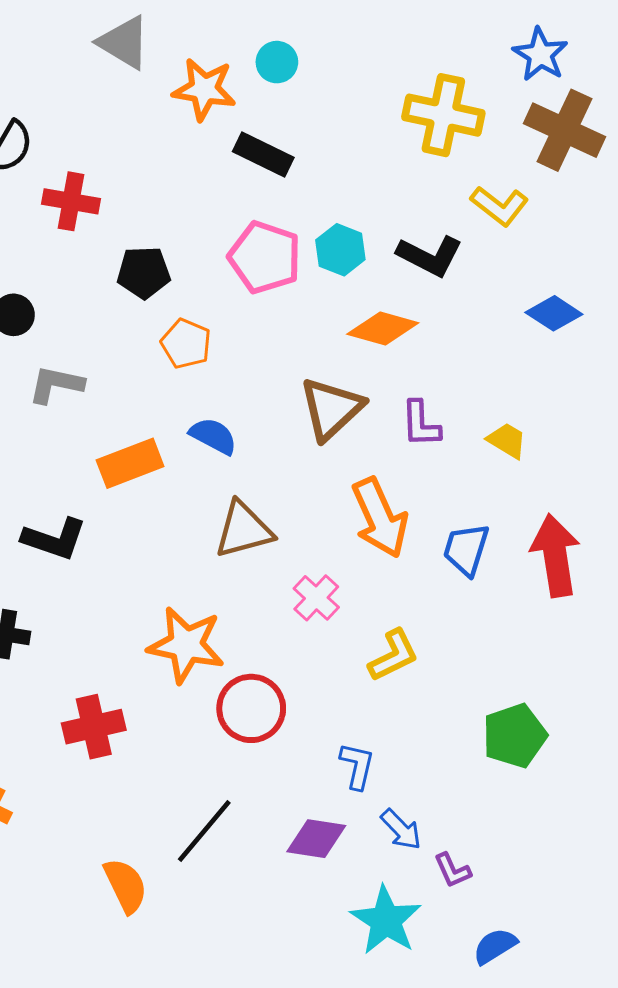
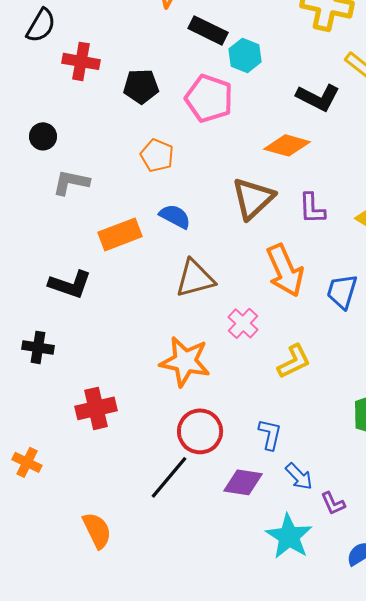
cyan hexagon: (340, 250) -> (245, 55), moved
black pentagon: (144, 272) -> (141, 86), moved
orange star: (186, 645) -> (185, 361), moved
red circle: (251, 708) -> (200, 431), moved
orange semicircle: (126, 886) -> (97, 530), moved

